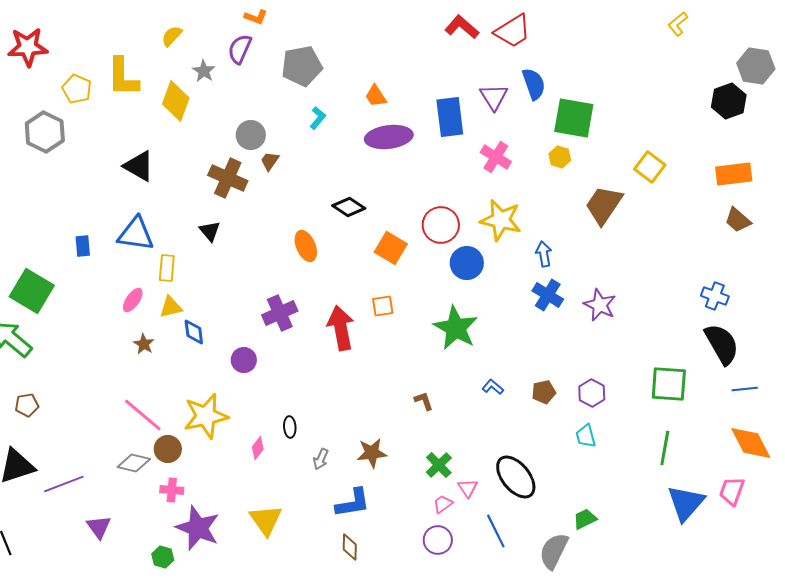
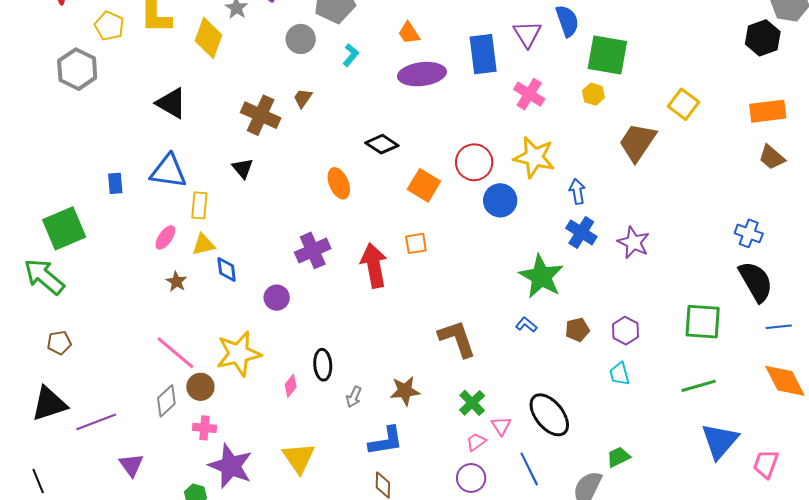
gray circle: (251, 135) -> (301, 39), moved
green square: (32, 291) -> (64, 228), turned 36
green star: (456, 328) -> (541, 277), moved
brown L-shape: (424, 401) -> (457, 339), size x2.0
black ellipse: (290, 427) -> (323, 365), size x1.4
green line: (665, 448) -> (699, 386), turned 64
gray diamond: (134, 463) -> (166, 401), turned -56
pink trapezoid: (732, 491) -> (766, 464), moved

